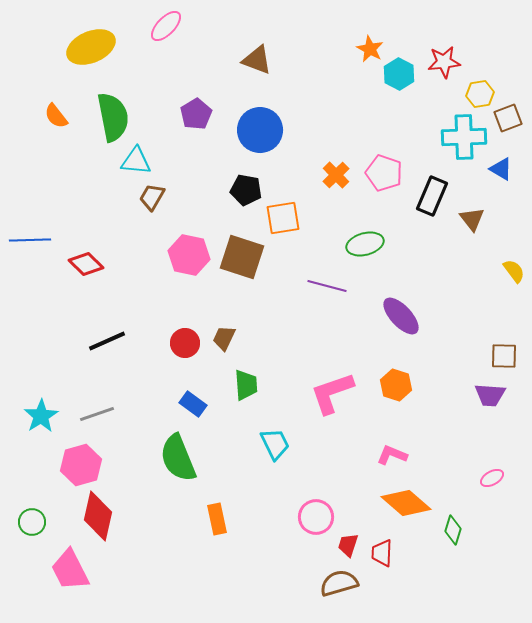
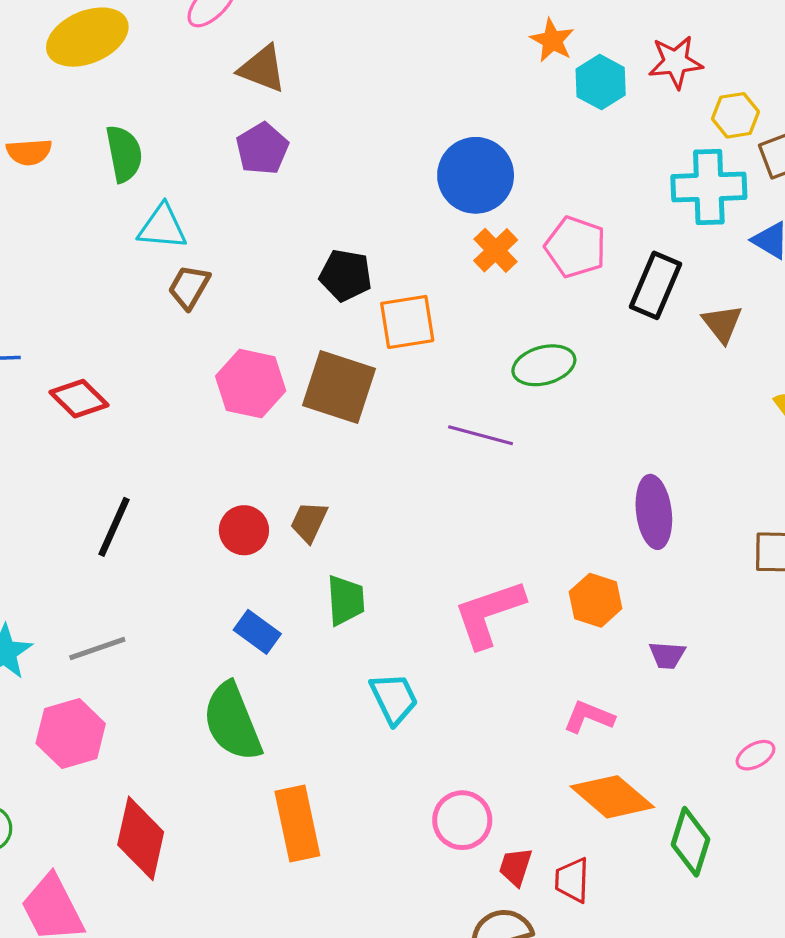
brown triangle: (257, 60) -> (262, 69), moved
orange semicircle: (56, 116) -> (29, 152), turned -56
green semicircle: (113, 117) -> (124, 154), size x0.7
blue circle: (260, 130) -> (476, 175), moved
purple ellipse: (401, 316) -> (654, 512), moved, turned 36
black line: (107, 341) -> (114, 527), turned -42
purple trapezoid: (490, 395) -> (667, 655), moved, size x0.7
red diamond: (98, 516) -> (141, 838), moved
orange rectangle: (217, 519) -> (297, 823), size x1.4
green diamond: (453, 530) -> (691, 842), size x1.4

